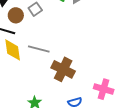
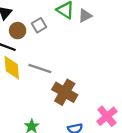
pink cross: (104, 89) -> (107, 116), turned 30

